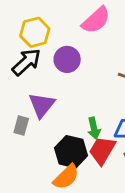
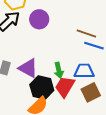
purple triangle: (42, 105) -> (28, 68), moved, turned -40

